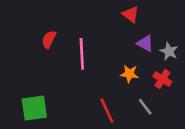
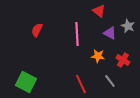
gray star: (169, 51) -> (128, 26), moved
pink line: (82, 54) -> (77, 34), moved
green square: (34, 108) -> (26, 82), turned 35

